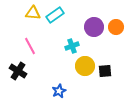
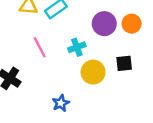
pink line: (30, 46) -> (40, 47), moved
black square: (105, 71) -> (124, 63), moved

